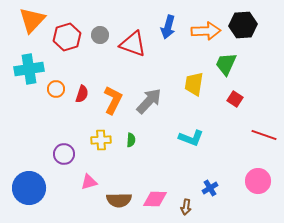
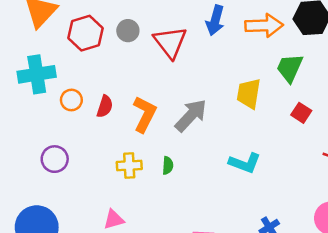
red triangle: (133, 44) -> (170, 42), turned 32
purple circle: (64, 154) -> (55, 159), moved

